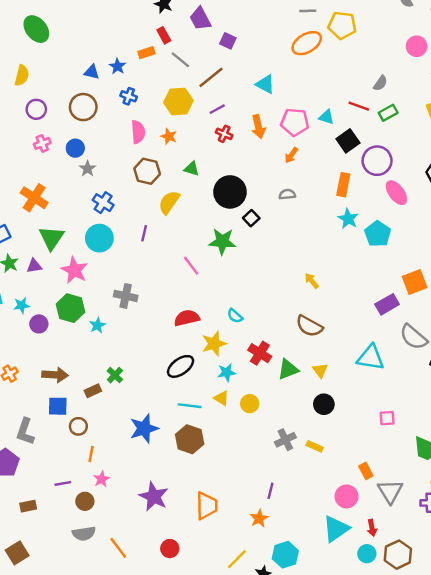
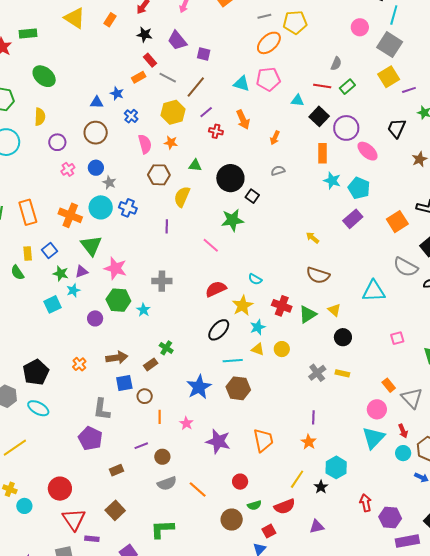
blue cross: (129, 96) -> (131, 116), turned 32
pink pentagon: (295, 122) -> (268, 79), moved
cyan circle: (99, 238) -> (101, 207), moved
purple rectangle: (387, 304) -> (353, 219), moved
cyan star: (22, 305) -> (73, 290), moved
pink star: (102, 479) -> (186, 423), moved

